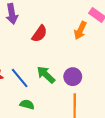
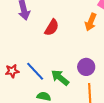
green arrow: (46, 75) -> (60, 78), moved

